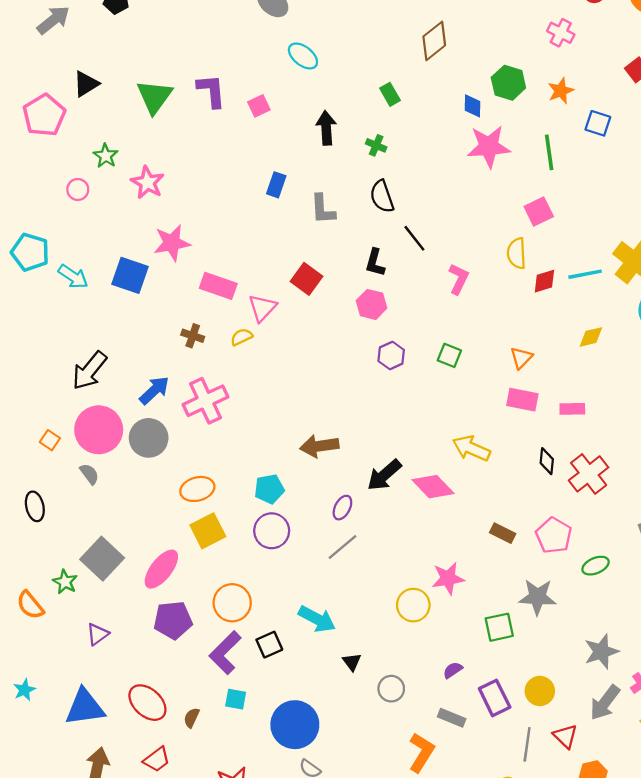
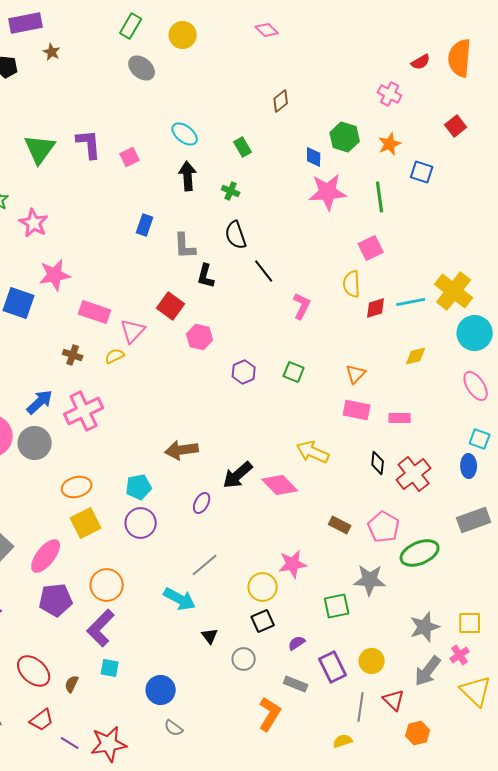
brown diamond: (434, 41) -> (281, 101), size x0.7
cyan ellipse: (303, 56) -> (185, 134), moved
black L-shape: (375, 263) -> (206, 276), moved
pink hexagon: (371, 304) -> (200, 337), moved
gray line: (342, 547) -> (205, 565), moved
green ellipse: (596, 566) -> (420, 553), size x1.6
black square: (269, 645) -> (263, 621), moved
blue circle: (295, 725) -> (161, 690), size x0.7

